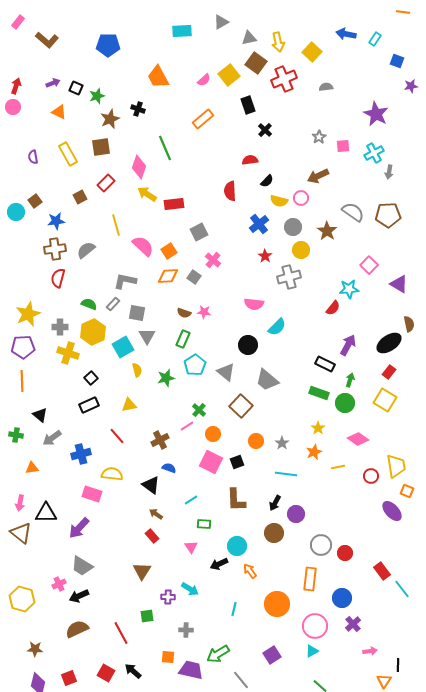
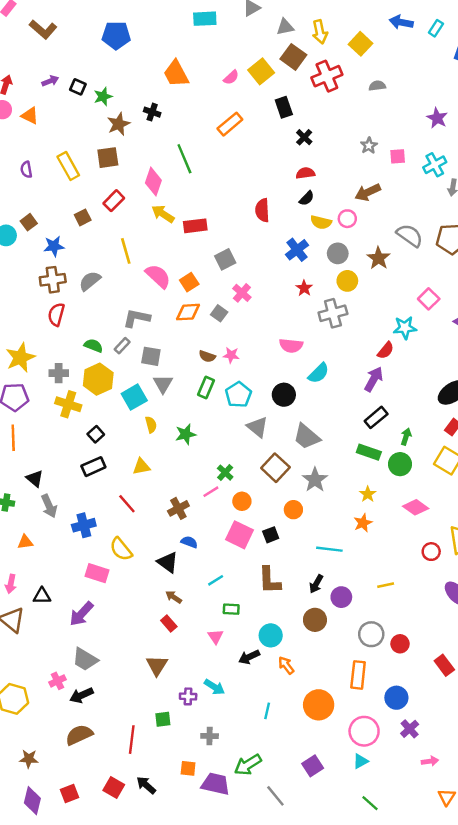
orange triangle: (59, 112) -> (30, 116), moved
purple star: (376, 114) -> (437, 118), size x0.7
red semicircle: (250, 160) -> (305, 173), moved
purple arrow: (348, 345) -> (374, 379), moved
black rectangle: (325, 364) -> (376, 417), turned -66
cyan pentagon: (195, 365) -> (238, 395), moved
gray arrow: (52, 438) -> (49, 506), turned -78
gray star: (282, 443) -> (315, 480), moved, size x1.5
yellow line: (338, 467) -> (386, 585), moved
yellow semicircle: (112, 474) -> (121, 549), turned -135
black triangle: (46, 513) -> (42, 596), size x0.7
red line: (121, 633) -> (132, 740), turned 35

